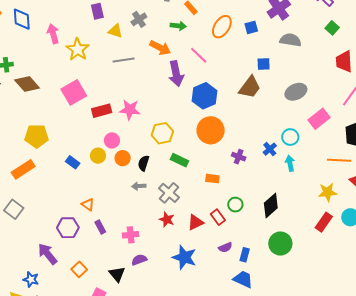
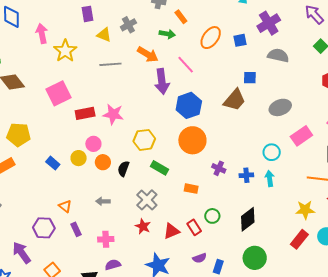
blue cross: (270, 149) -> (246, 175), moved, turned 32
gray arrow: (139, 186) -> (103, 201), moved

